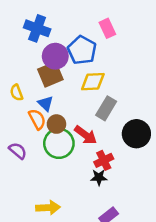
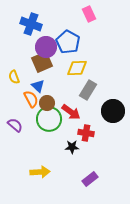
pink rectangle: (107, 28) -> (89, 14), moved
red cross: (104, 160) -> (86, 133), turned 35
black star: (99, 177) -> (72, 147), moved

